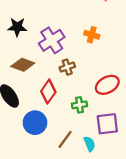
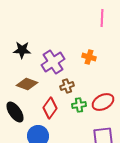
green cross: (79, 105) -> (79, 105), moved

